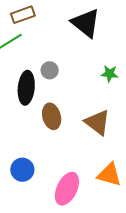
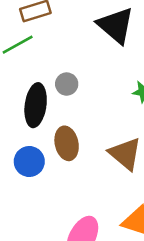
blue circle: (22, 170) -> (29, 161), moved

